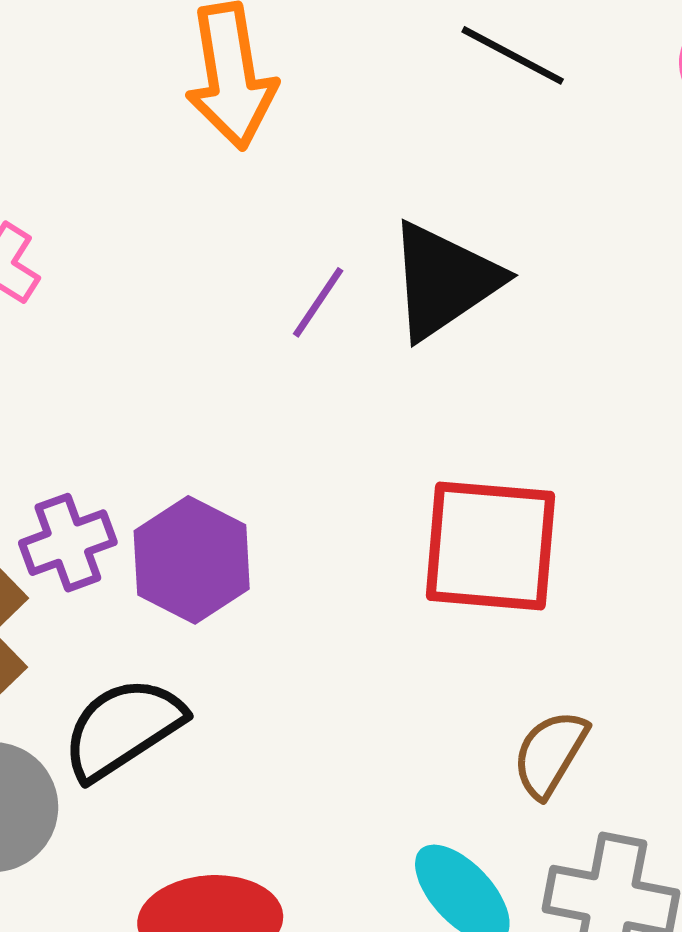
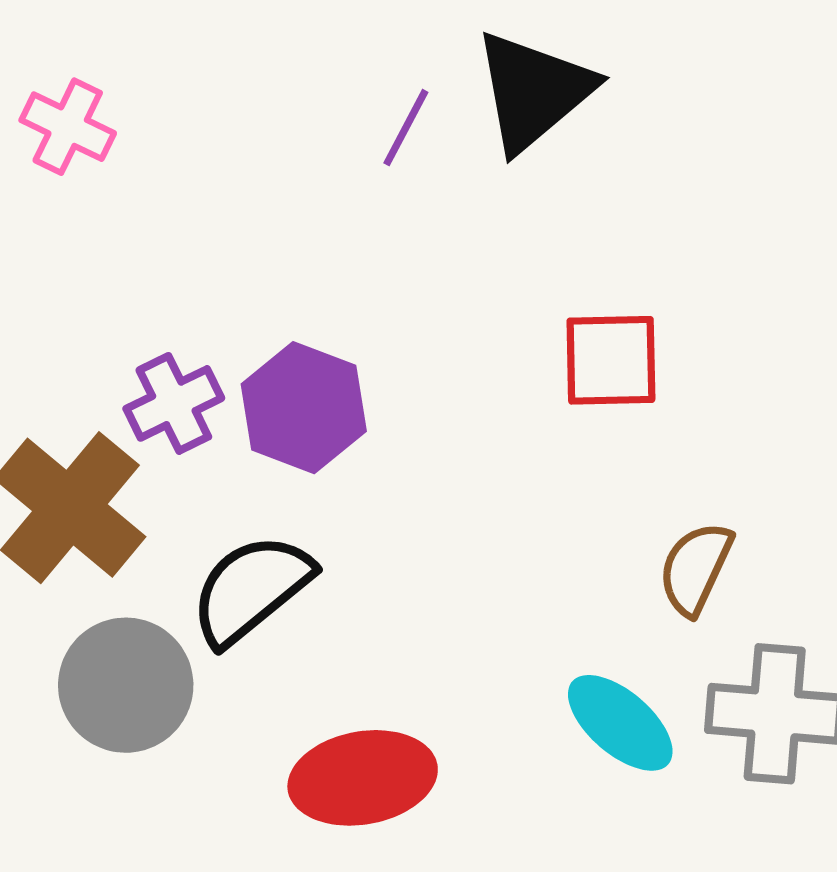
red square: (490, 546) -> (611, 360), size x0.7

